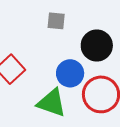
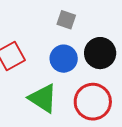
blue circle: (70, 73) -> (64, 59), moved

